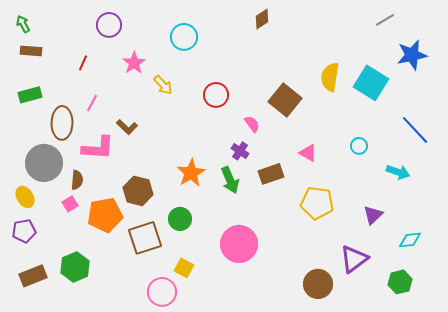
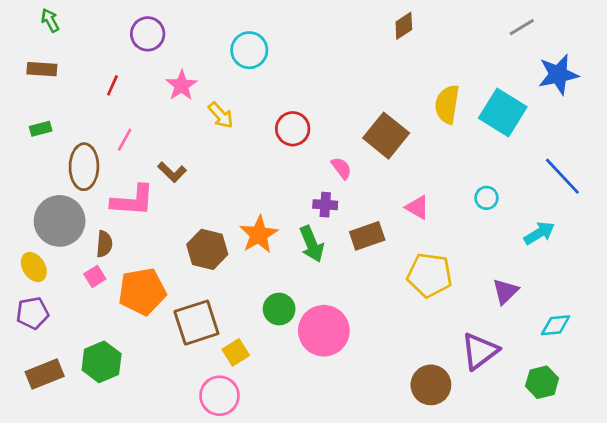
brown diamond: (262, 19) -> (404, 26), moved
green arrow: (23, 24) -> (50, 20), moved
green rectangle: (30, 95) -> (41, 129), size x0.7
purple cross: (240, 151) -> (325, 205), turned -30
cyan arrow: (398, 172) -> (539, 233), turned -50
brown hexagon: (138, 191) -> (207, 249), moved
green circle: (180, 219) -> (279, 309), moved
yellow square: (184, 268) -> (236, 352), moved, turned 30

